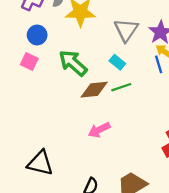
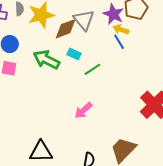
cyan rectangle: (117, 62) -> (74, 54), moved
brown diamond: (94, 90) -> (66, 29), moved

